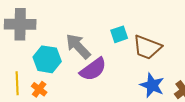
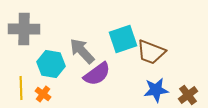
cyan square: (119, 34) -> (123, 39), size x1.6
blue star: (152, 85) -> (156, 90), turned -30

